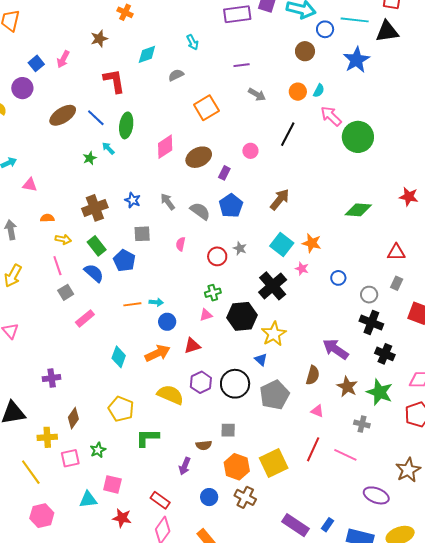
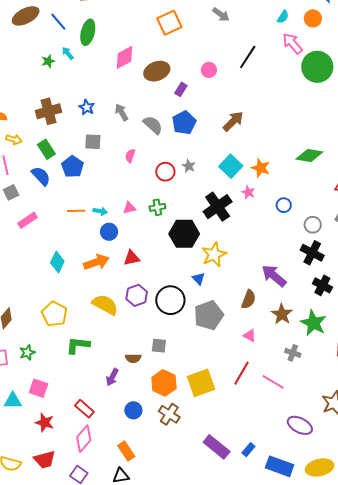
orange circle: (298, 92) -> (313, 18), moved
green diamond: (358, 210) -> (309, 155), moved
pink triangle: (206, 315) -> (129, 208), moved

